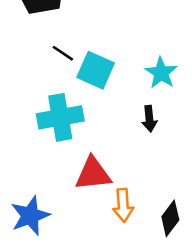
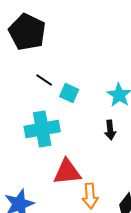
cyan square: (96, 70) -> (69, 93), size x0.7

